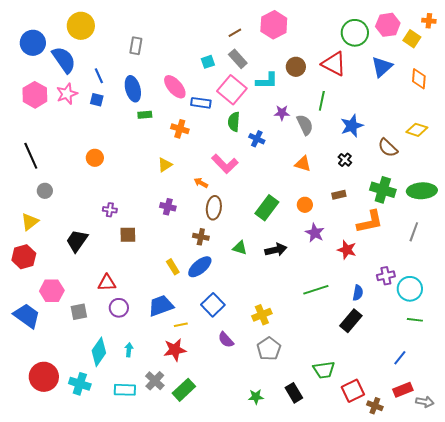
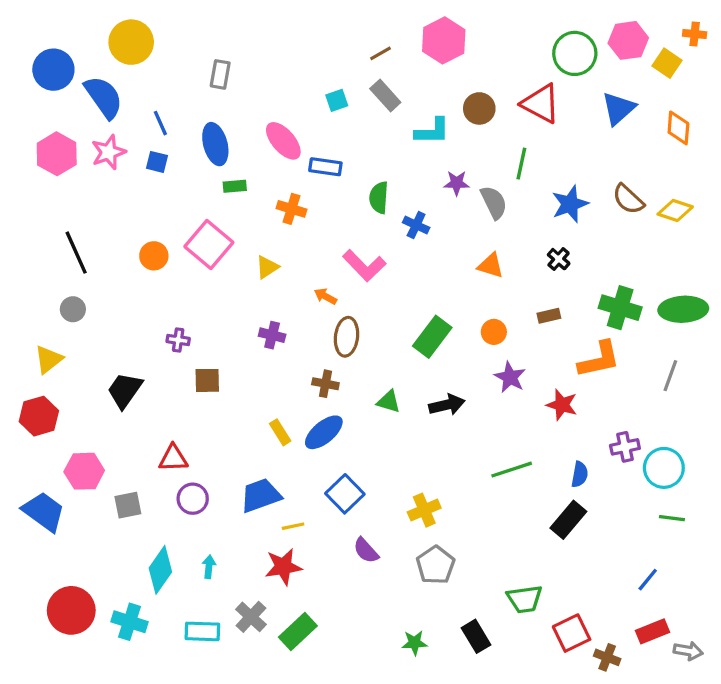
pink square: (232, 90) -> (209, 244), moved
brown semicircle: (388, 148) -> (628, 199), moved
black line: (31, 156) -> (76, 253), moved

